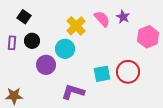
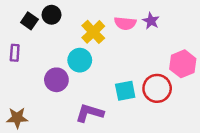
pink semicircle: (102, 19) -> (125, 23), turned 138
pink hexagon: (148, 37) -> (183, 64), moved
black circle: (32, 41) -> (52, 15), moved

